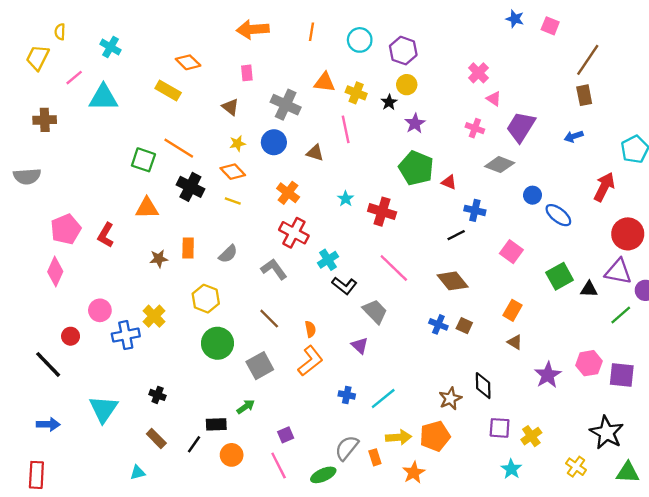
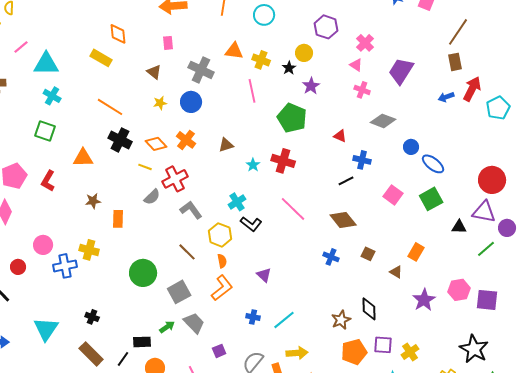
cyan cross: (111, 47) -> (52, 96), moved
purple hexagon: (403, 51) -> (326, 27), moved
orange diamond: (188, 62) -> (118, 34), turned 40
pink triangle: (494, 99) -> (356, 65), moved
purple trapezoid: (521, 127) -> (401, 71), moved
brown triangle: (315, 153) -> (226, 145), moved, turned -35
green square: (143, 160) -> (45, 131), moved
green pentagon: (416, 168) -> (292, 118), moved
orange diamond: (233, 172) -> (156, 144), moved
red arrow: (604, 187) -> (472, 89), moved
orange cross: (288, 193) -> (186, 140), moved
cyan star: (346, 199) -> (253, 165), moved
yellow line: (233, 201) -> (145, 167), moved
red cross: (294, 233) -> (175, 179), moved, turned 35
orange rectangle: (188, 248) -> (118, 219), moved
green square: (560, 276) -> (431, 199), moved
yellow hexagon: (206, 299) -> (220, 235), moved
orange rectangle: (513, 310) -> (416, 252), moved
gray trapezoid: (375, 312) -> (194, 323), moved
yellow cross: (154, 316) -> (89, 250), turned -30
brown square: (464, 326) -> (368, 254), moved
purple square: (286, 435) -> (219, 351), moved
orange pentagon: (435, 436) -> (354, 352), moved
brown rectangle: (156, 438) -> (91, 354), size x1.4

